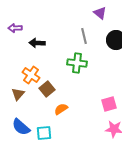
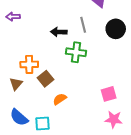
black arrow: (37, 43) -> (59, 32), moved
orange cross: (31, 75) -> (29, 64), turned -36

